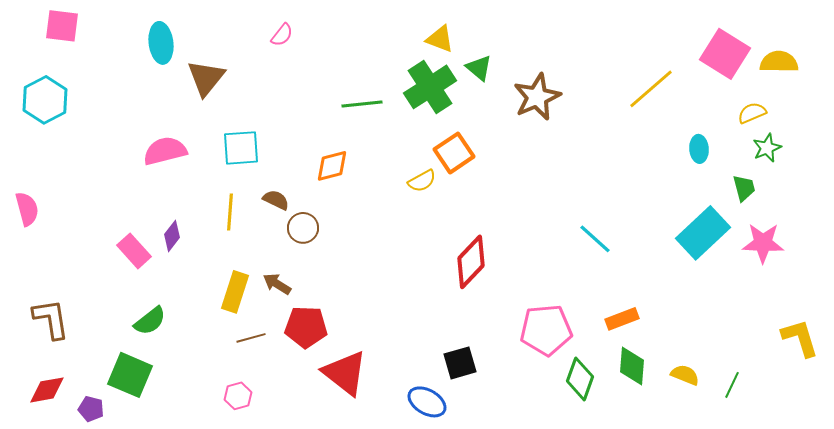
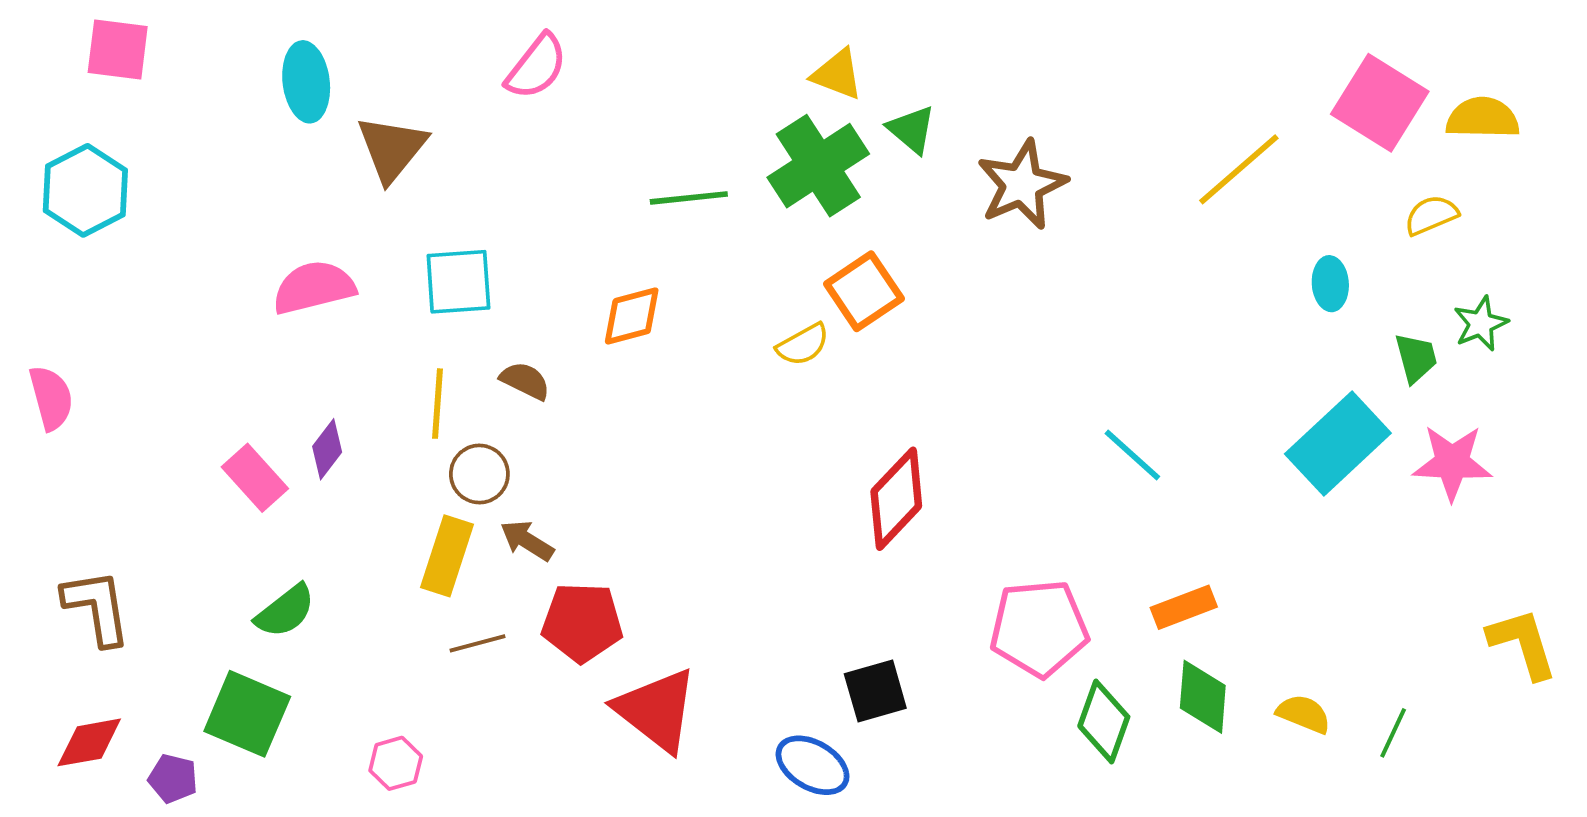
pink semicircle: (282, 35) -> (537, 67), size x1.5
green star: (767, 148) -> (1481, 324), moved
brown circle: (303, 228) -> (479, 474), moved
pink hexagon: (238, 396) -> (396, 763), moved

